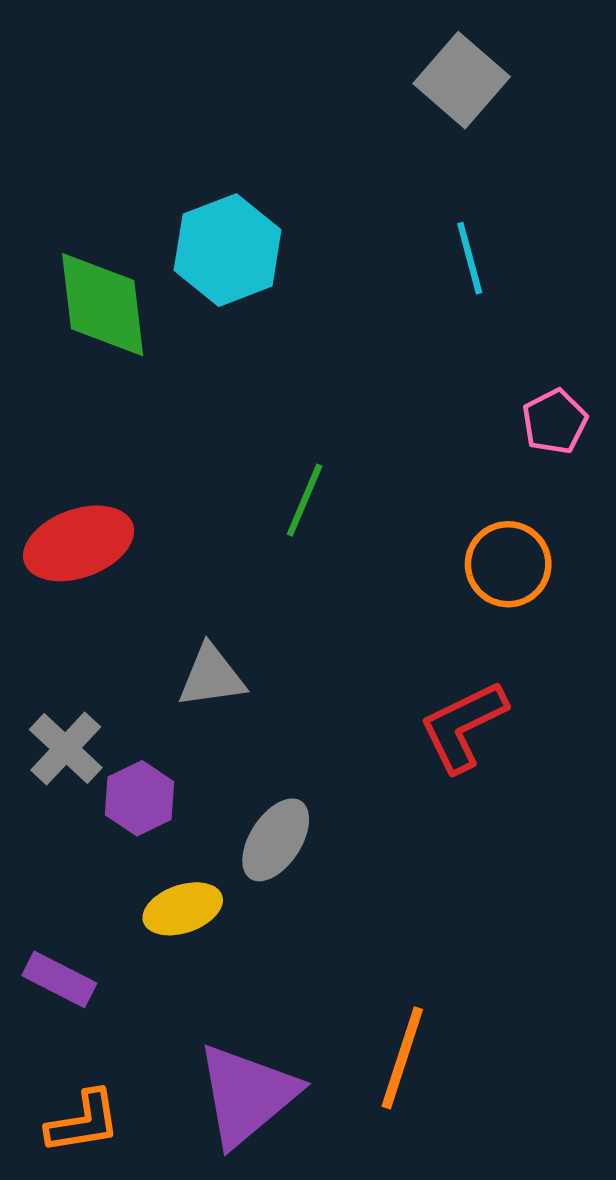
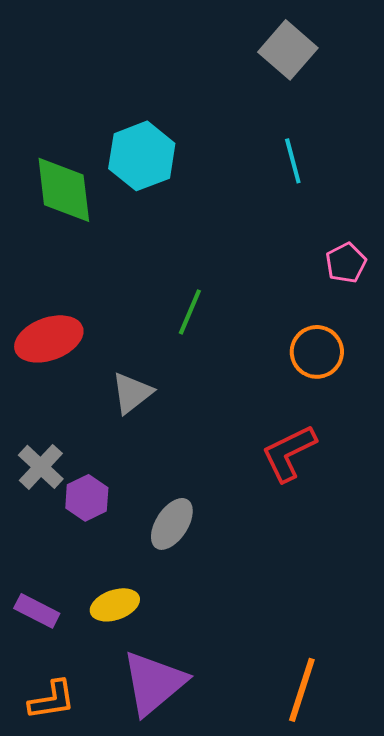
gray triangle: (212, 676) -> (132, 393), moved, turned -30
yellow ellipse: (183, 909) -> (115, 605), moved
orange line: (402, 1058) -> (302, 690), moved

